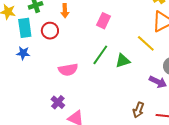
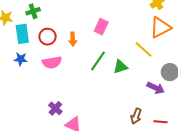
orange arrow: (65, 11) -> (73, 39), moved
pink semicircle: (68, 70) -> (52, 62), moved

